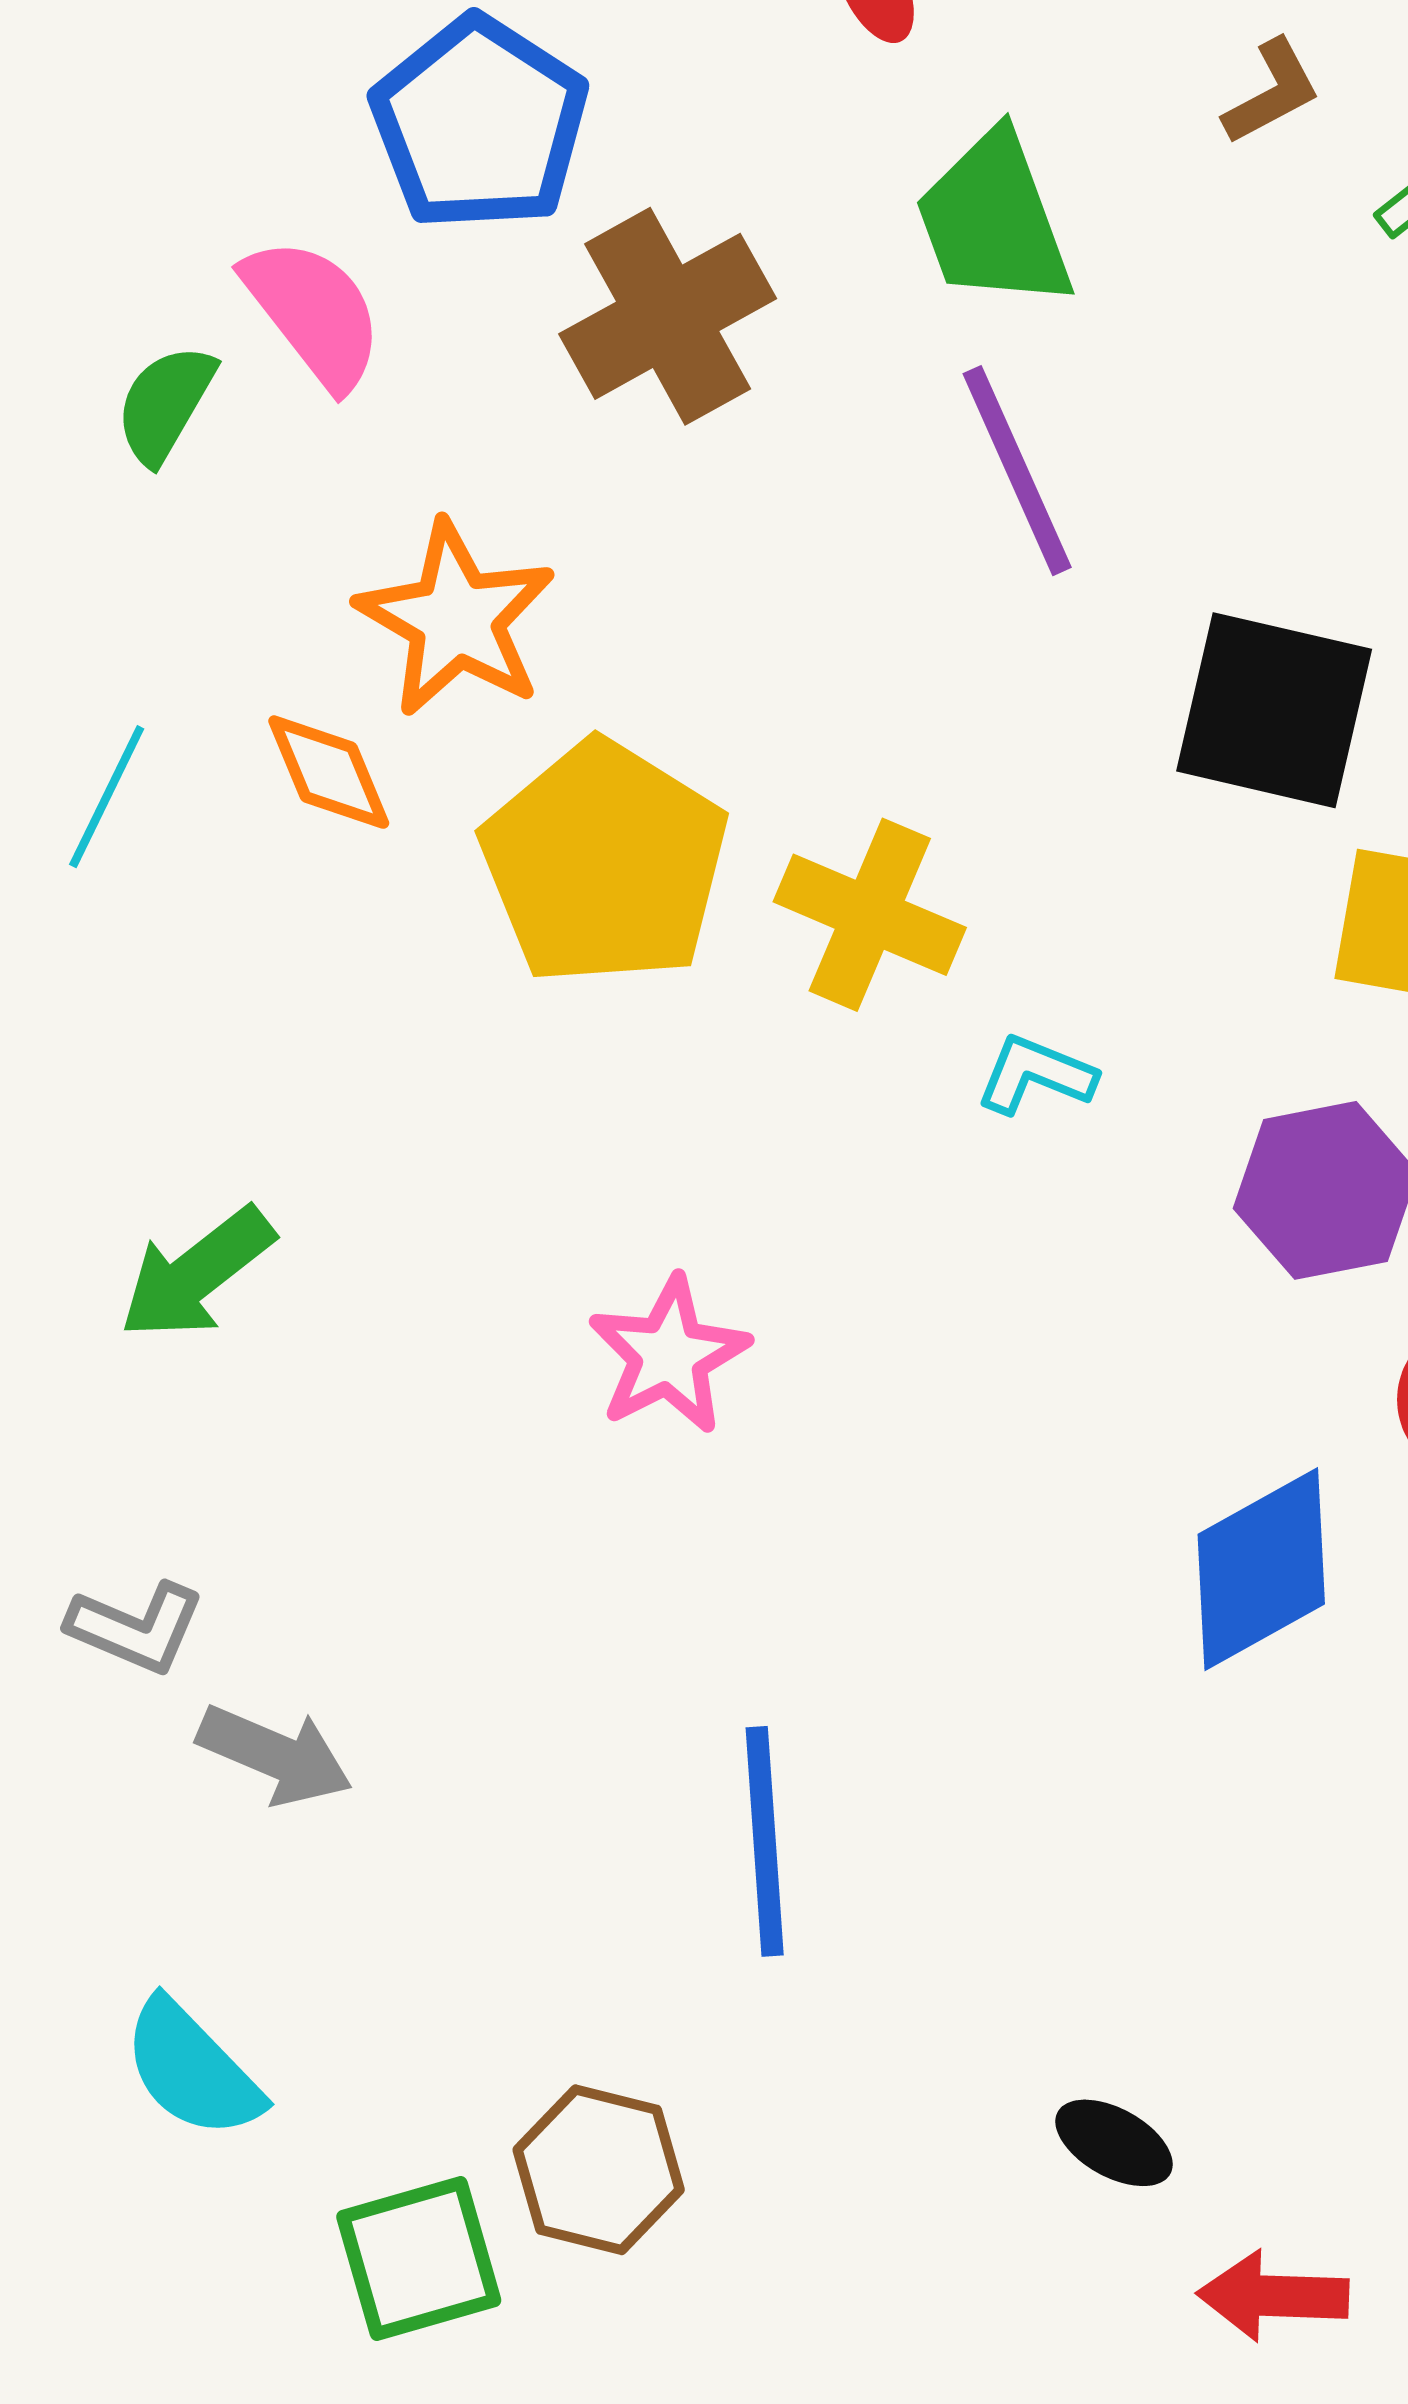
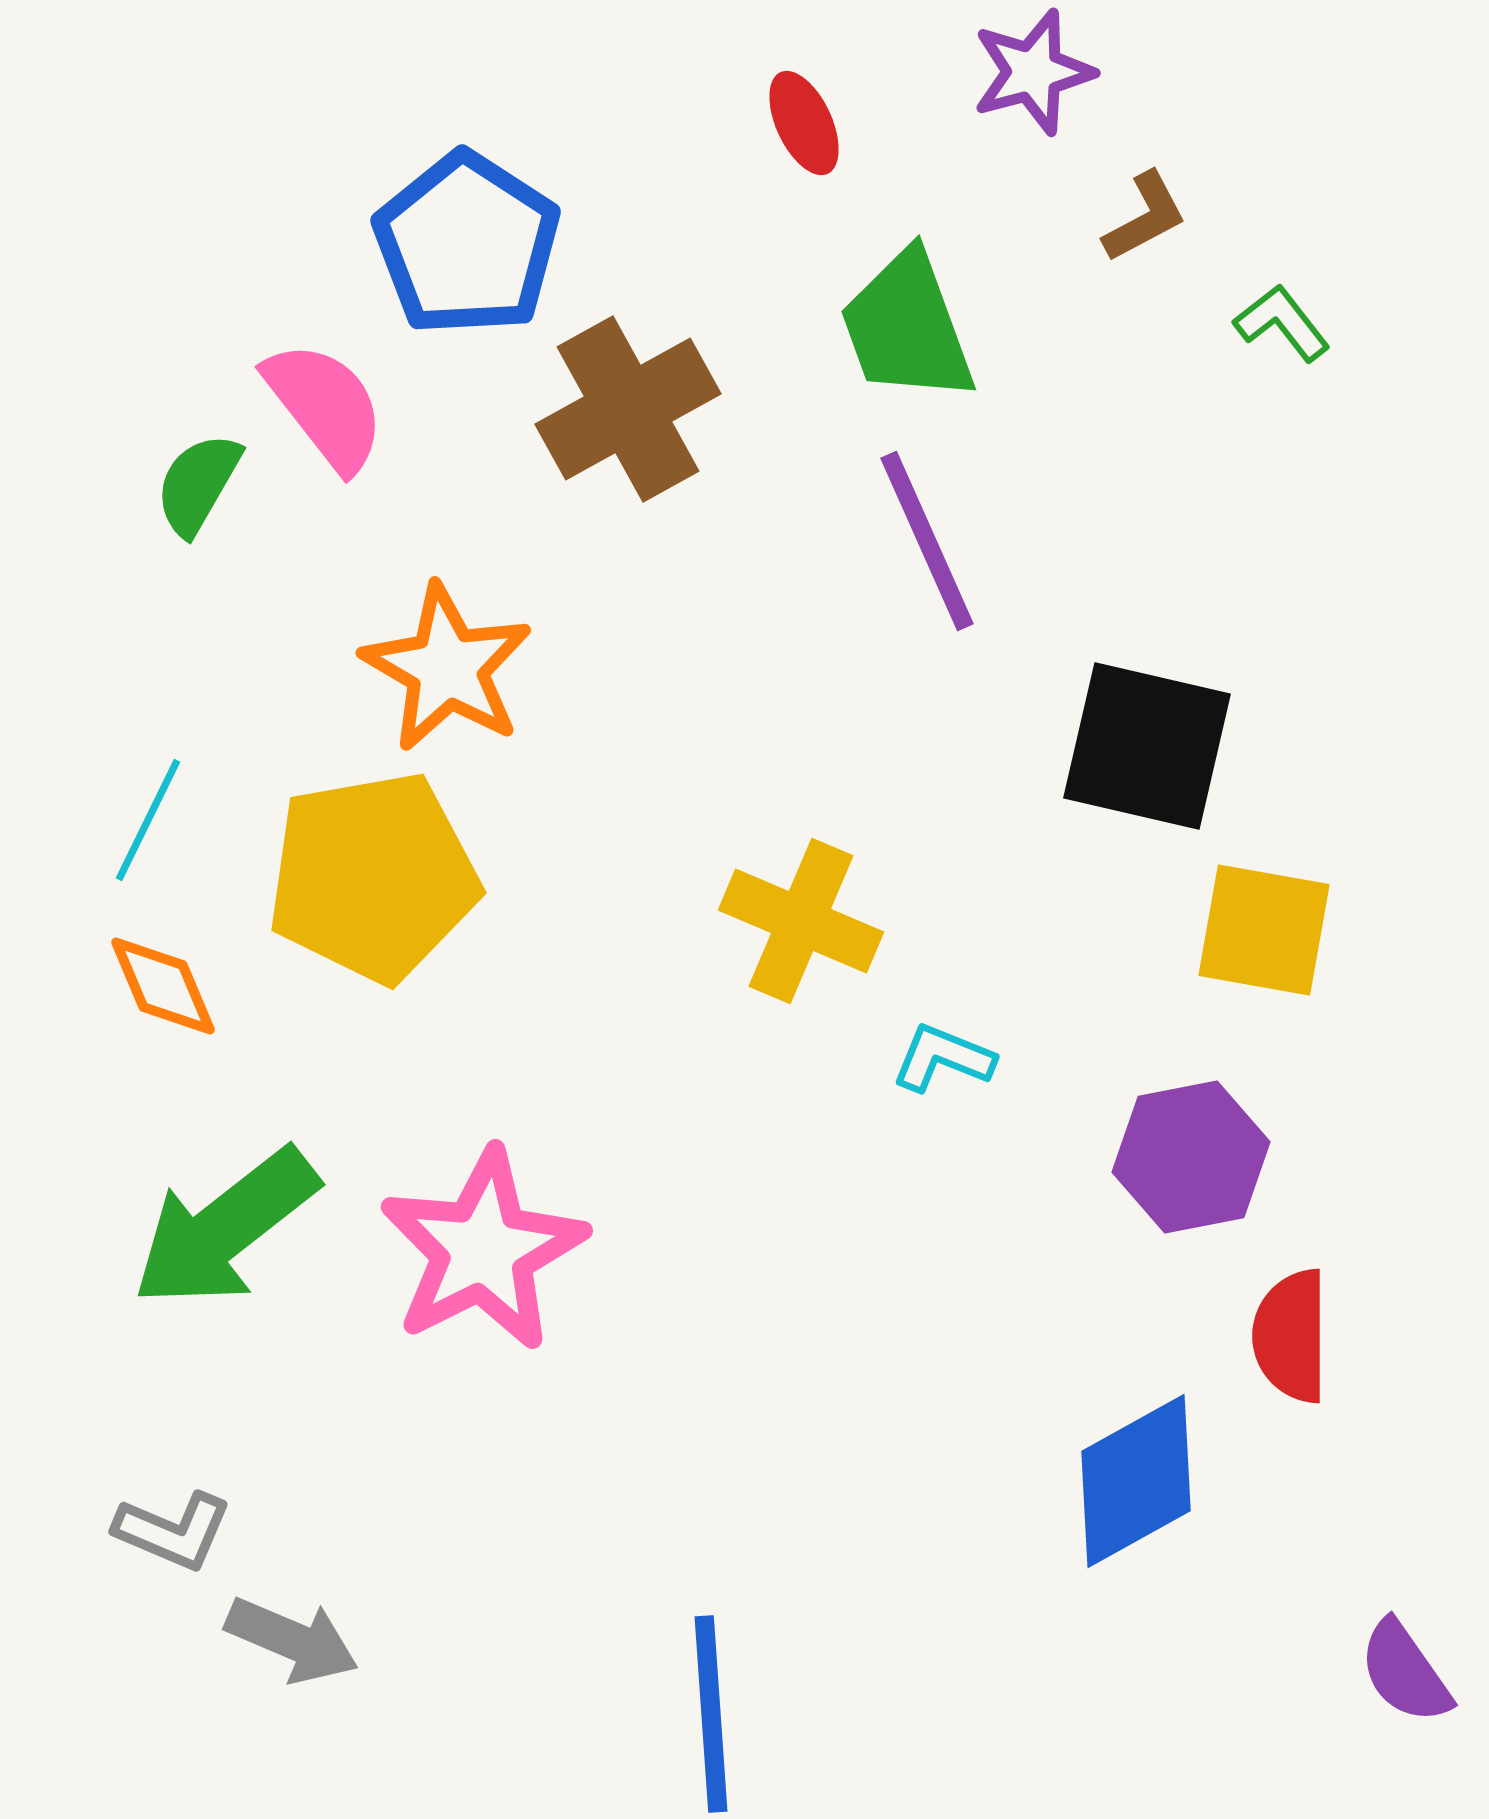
orange diamond: (329, 772) -> (163, 986), moved
yellow pentagon: (605, 863) -> (373, 877), moved, turned 30
green arrow: (197, 1273) -> (225, 1228), size x1.4
pink star: (669, 1355) -> (483, 1250), moved, size x1.5

